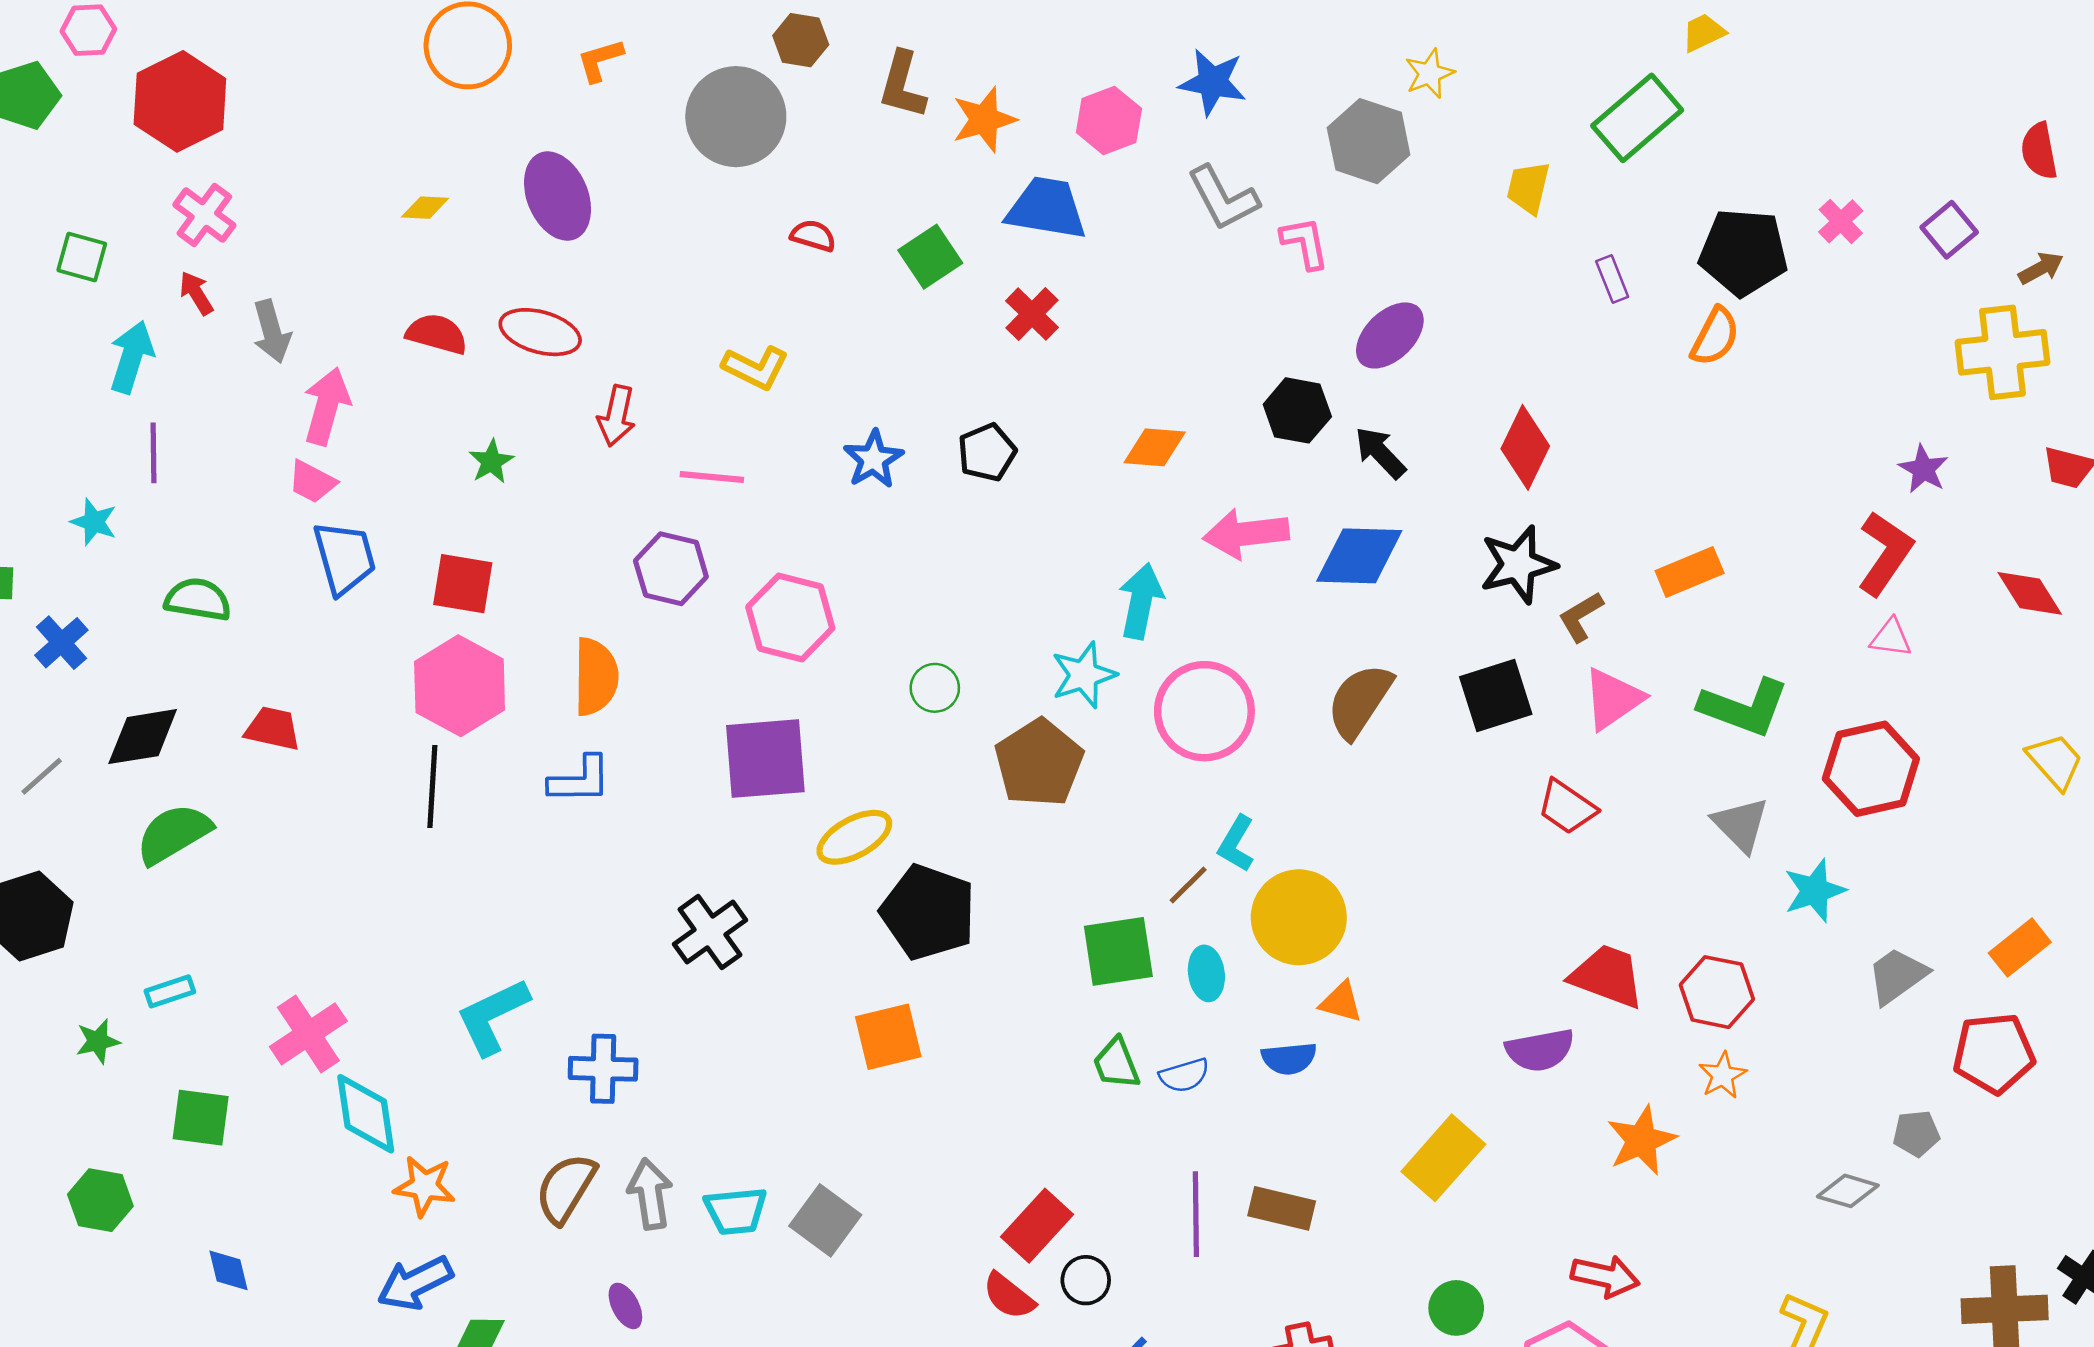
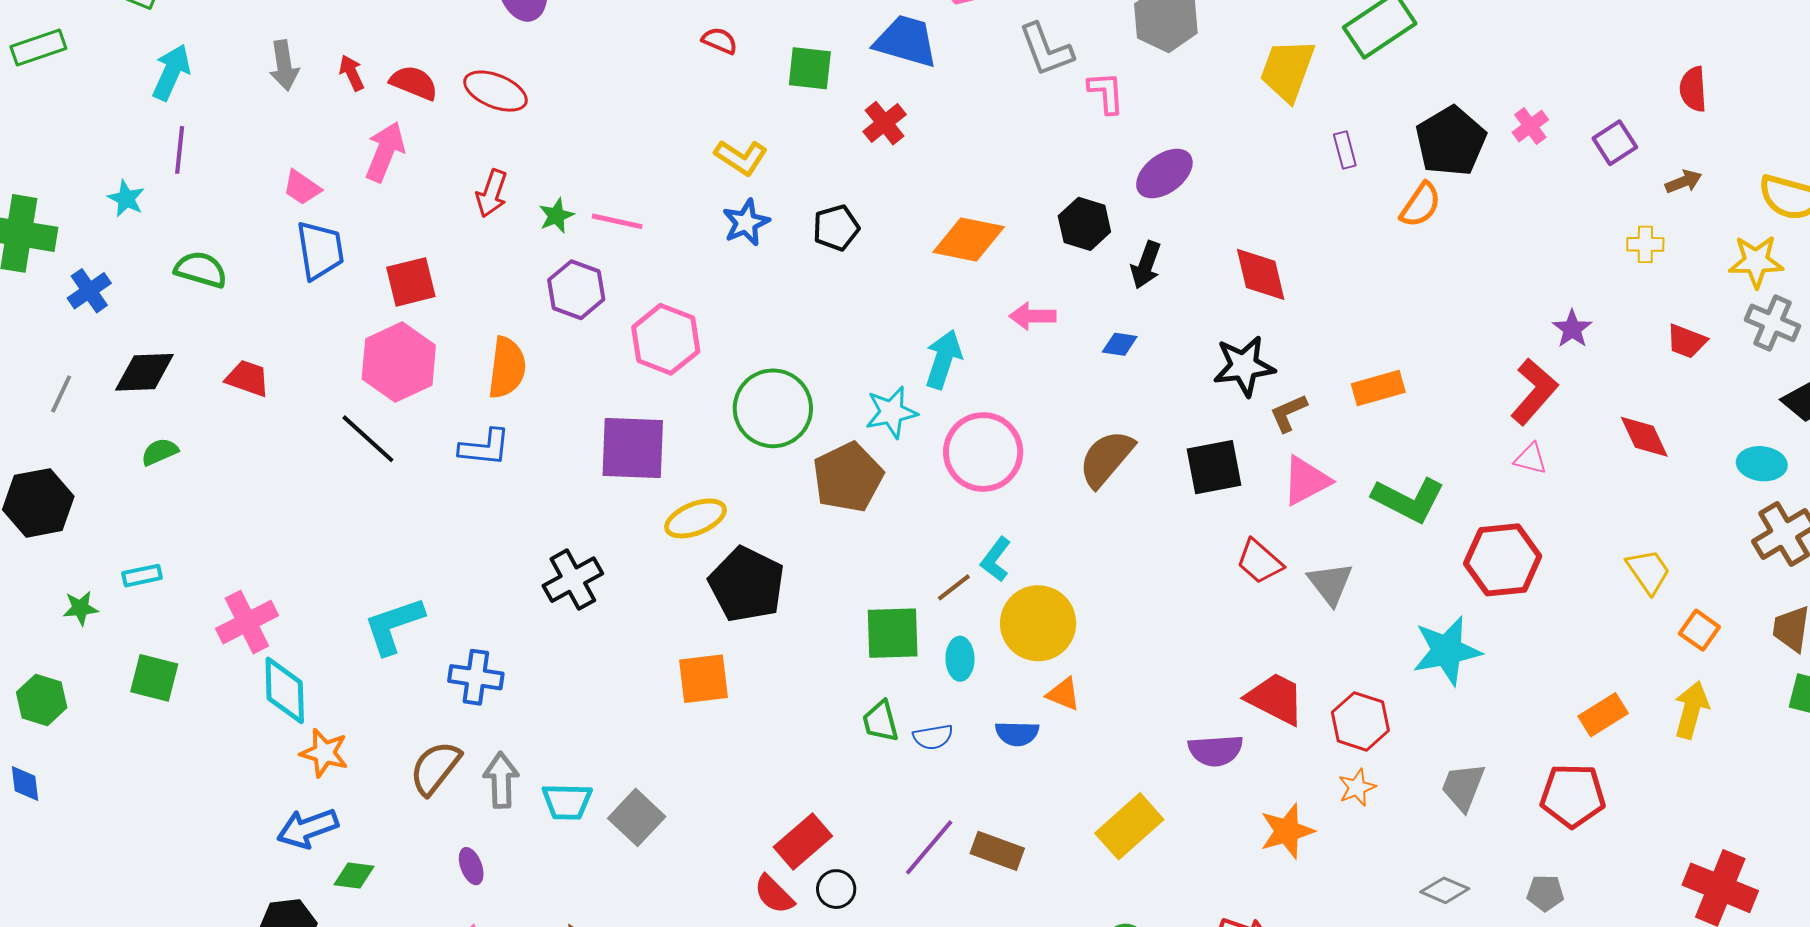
yellow trapezoid: (1528, 188) -> (1287, 70), size x1.5
black pentagon: (1743, 252) -> (1451, 141), turned 30
green square: (930, 257) -> (810, 68), turned 33
red arrow: (196, 293) -> (352, 73), moved
yellow cross: (2002, 352) -> (1645, 244), size x0.5
yellow L-shape: (755, 368) -> (741, 157), moved
pink arrow: (327, 406) -> (385, 152), moved
red arrow: (616, 416) -> (492, 193), moved
orange diamond: (1155, 447) -> (969, 240), size x1.4
red diamond: (1525, 447) -> (1261, 274), turned -46
black arrow: (1380, 453) -> (1146, 265), turned -123
green star: (491, 462) -> (556, 216), moved
pink arrow: (1246, 534) -> (1033, 316), size x0.7
blue diamond: (1359, 556) -> (1120, 344), size x0.5
red square: (463, 584) -> (411, 282), turned -30
green circle: (935, 688) -> (773, 408), size x2.0
gray line: (42, 776) -> (61, 394), turned -30
black line: (432, 786) -> (368, 439), turned -58
gray triangle: (1741, 825) -> (1330, 584), moved
green semicircle: (174, 834) -> (160, 452), size x0.6
cyan star: (1815, 891) -> (1447, 651), size x1.4
gray trapezoid: (1897, 976) -> (1463, 787), moved, turned -40
gray pentagon: (1916, 1133) -> (1545, 893), moved
green hexagon: (100, 1200) -> (42, 700), moved
purple line: (1196, 1214) -> (929, 847), turned 34
blue diamond: (229, 1270) -> (25, 784), moved

